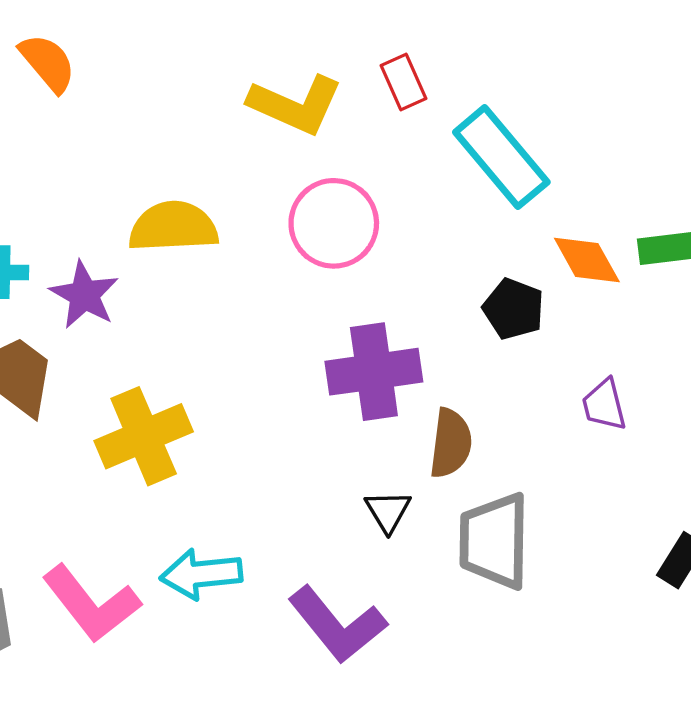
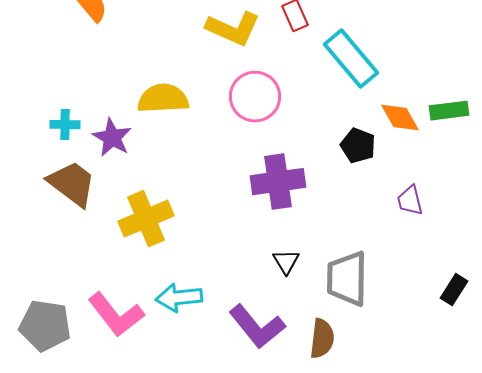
brown semicircle: (451, 443) -> (322, 339), moved

